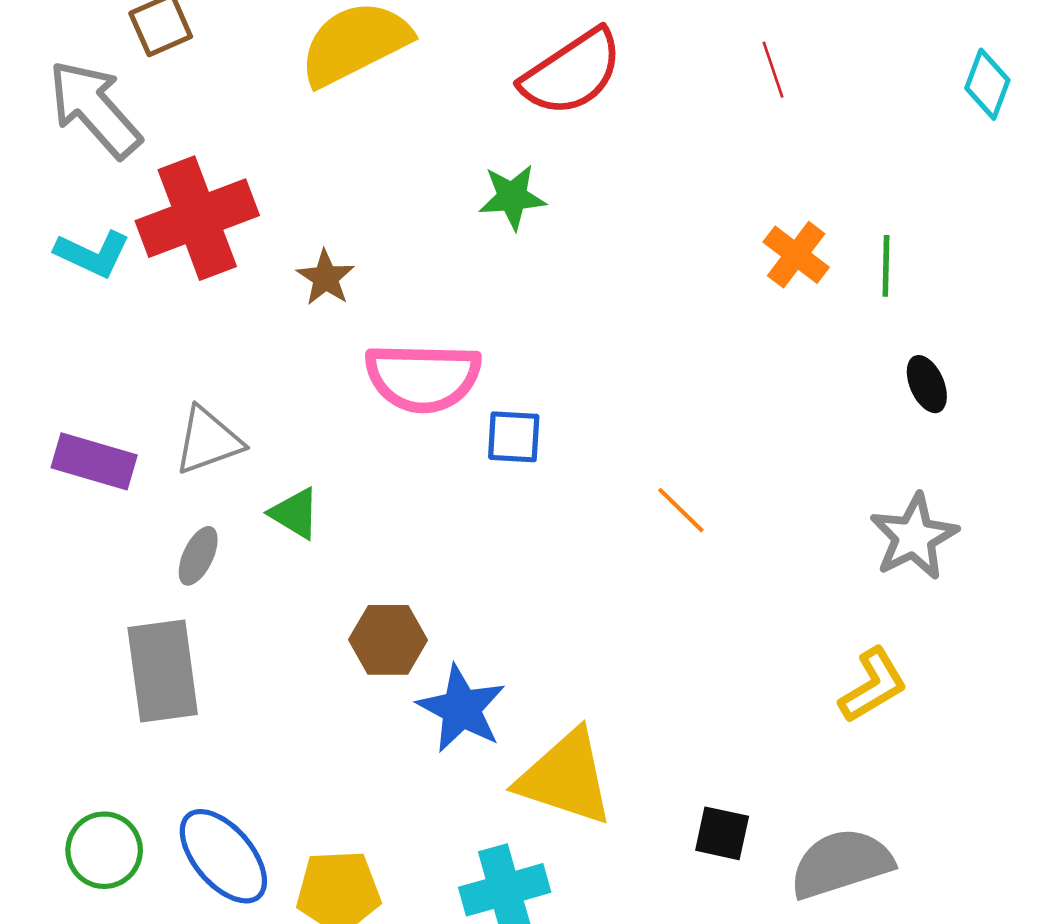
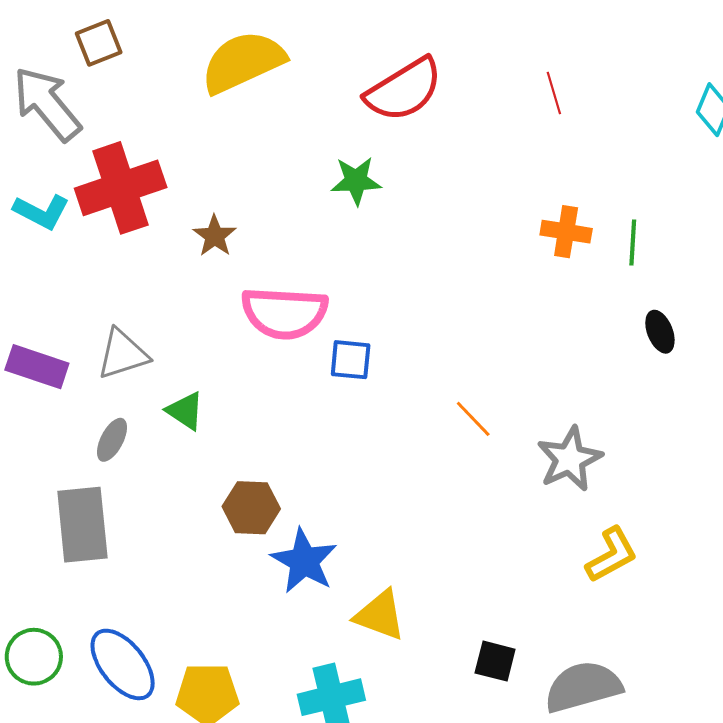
orange cross: (796, 255) -> (566, 232), turned -30
gray star: (914, 537) -> (570, 459), moved
yellow triangle: (566, 778) -> (380, 615), size x0.7

